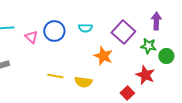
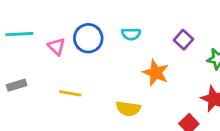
purple square: (123, 32) -> (183, 40), size x0.6
yellow line: (55, 76) -> (70, 93), moved

